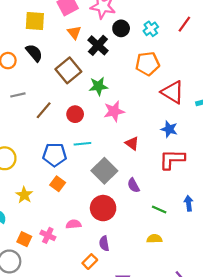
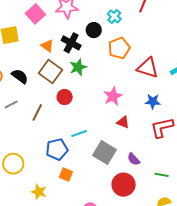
black circle: (121, 28) -> (94, 30), moved
orange triangle: (74, 32) -> (47, 46), moved
black semicircle: (34, 53) -> (20, 76), moved
green star: (98, 86) -> (78, 67), moved
pink star: (114, 111) -> (113, 96), moved
red circle: (75, 114) -> (65, 97), moved
red circle: (103, 208) -> (124, 185), moved

